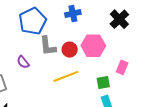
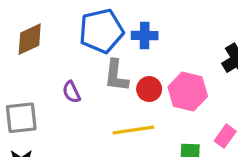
blue cross: (73, 14) -> (145, 35), moved

